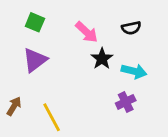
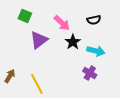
purple triangle: (35, 60) -> (39, 40), moved
purple cross: (126, 102) -> (90, 73), turned -32

